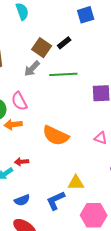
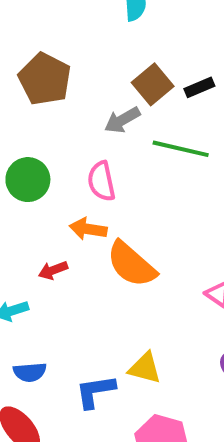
pink semicircle: (19, 101) -> (101, 181), moved
orange arrow: (13, 125) -> (88, 229), moved
red arrow: (22, 162) -> (53, 270), moved, turned -32

